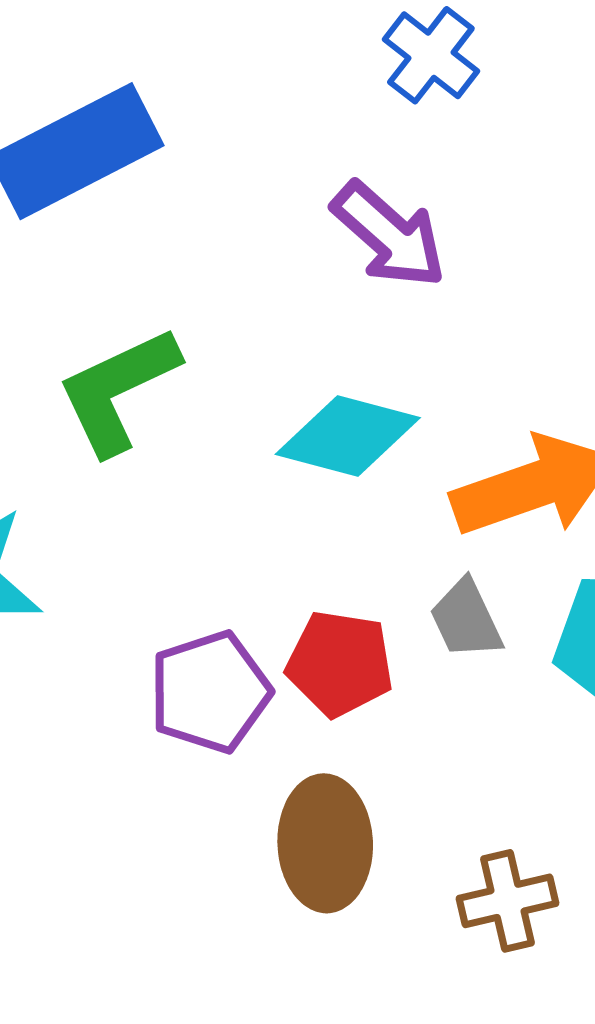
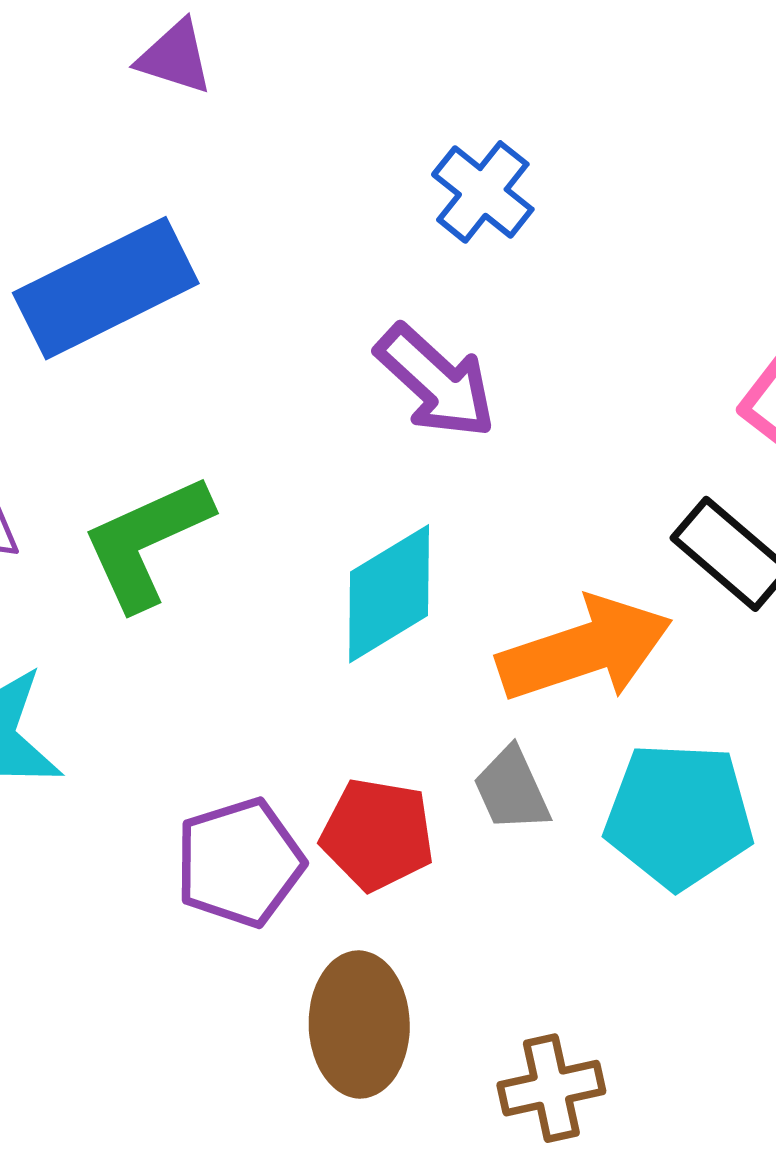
cyan diamond: (348, 436) -> (389, 594), turned -47

